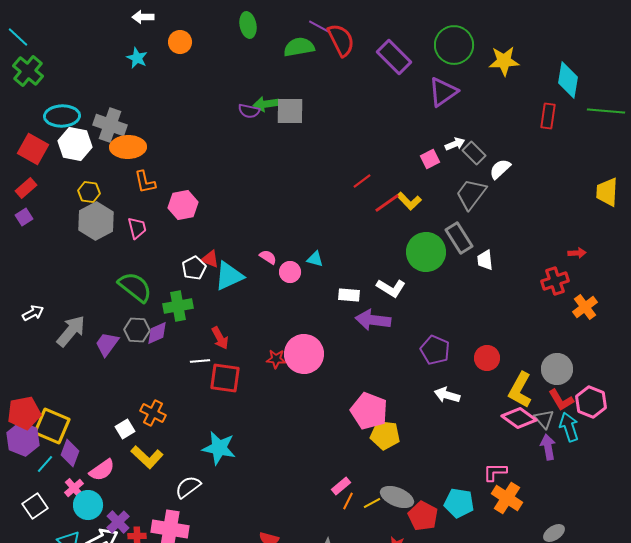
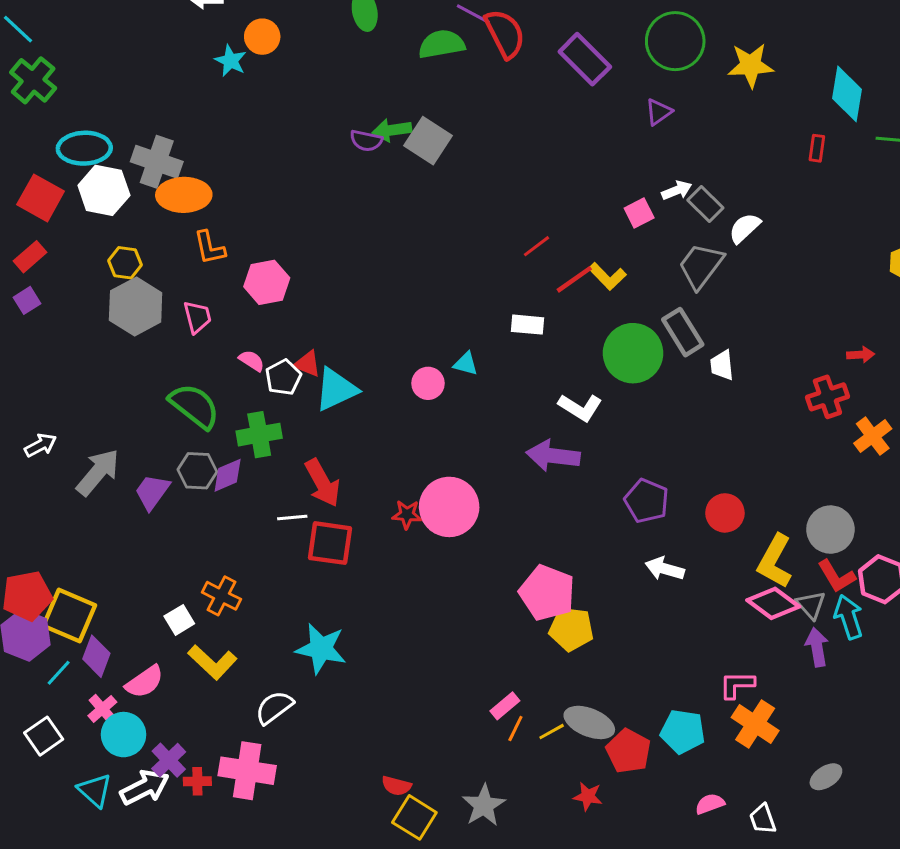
cyan star: (137, 58) -> (231, 61), moved
purple triangle: (443, 92) -> (659, 112), size x0.6
gray square: (290, 111) -> (428, 141), turned 32
red rectangle: (548, 116) -> (817, 148), size x0.7
pink semicircle: (268, 257) -> (252, 361), moved
white rectangle: (349, 295) -> (527, 325), moved
red arrow: (220, 338) -> (322, 483), size x1.4

